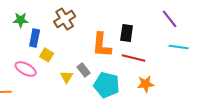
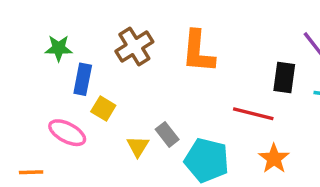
black rectangle: (127, 33) -> (284, 78), moved
orange L-shape: (102, 45) -> (198, 52), moved
orange star: (146, 84) -> (274, 159), turned -30

